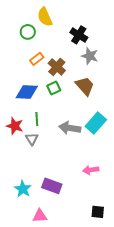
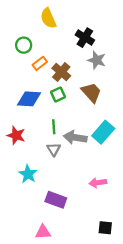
green circle: (28, 32) -> (24, 45), moved
green line: (37, 119) -> (54, 127), moved
gray triangle: (32, 139) -> (54, 149), moved
cyan star: (23, 189) -> (28, 174), moved

